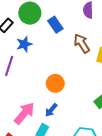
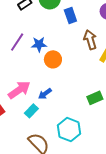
blue star: (24, 44) -> (39, 44), moved
orange circle: (55, 83) -> (53, 59), moved

